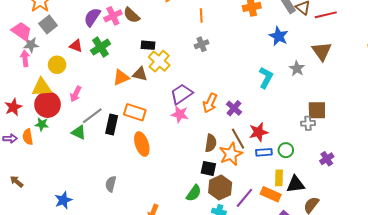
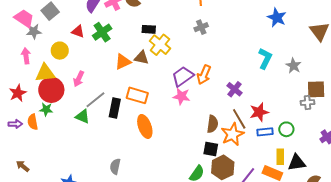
pink arrow: (25, 58) -> (26, 56), moved
gray star: (297, 68) -> (294, 66), moved
orange arrow: (210, 103) -> (204, 75), moved

